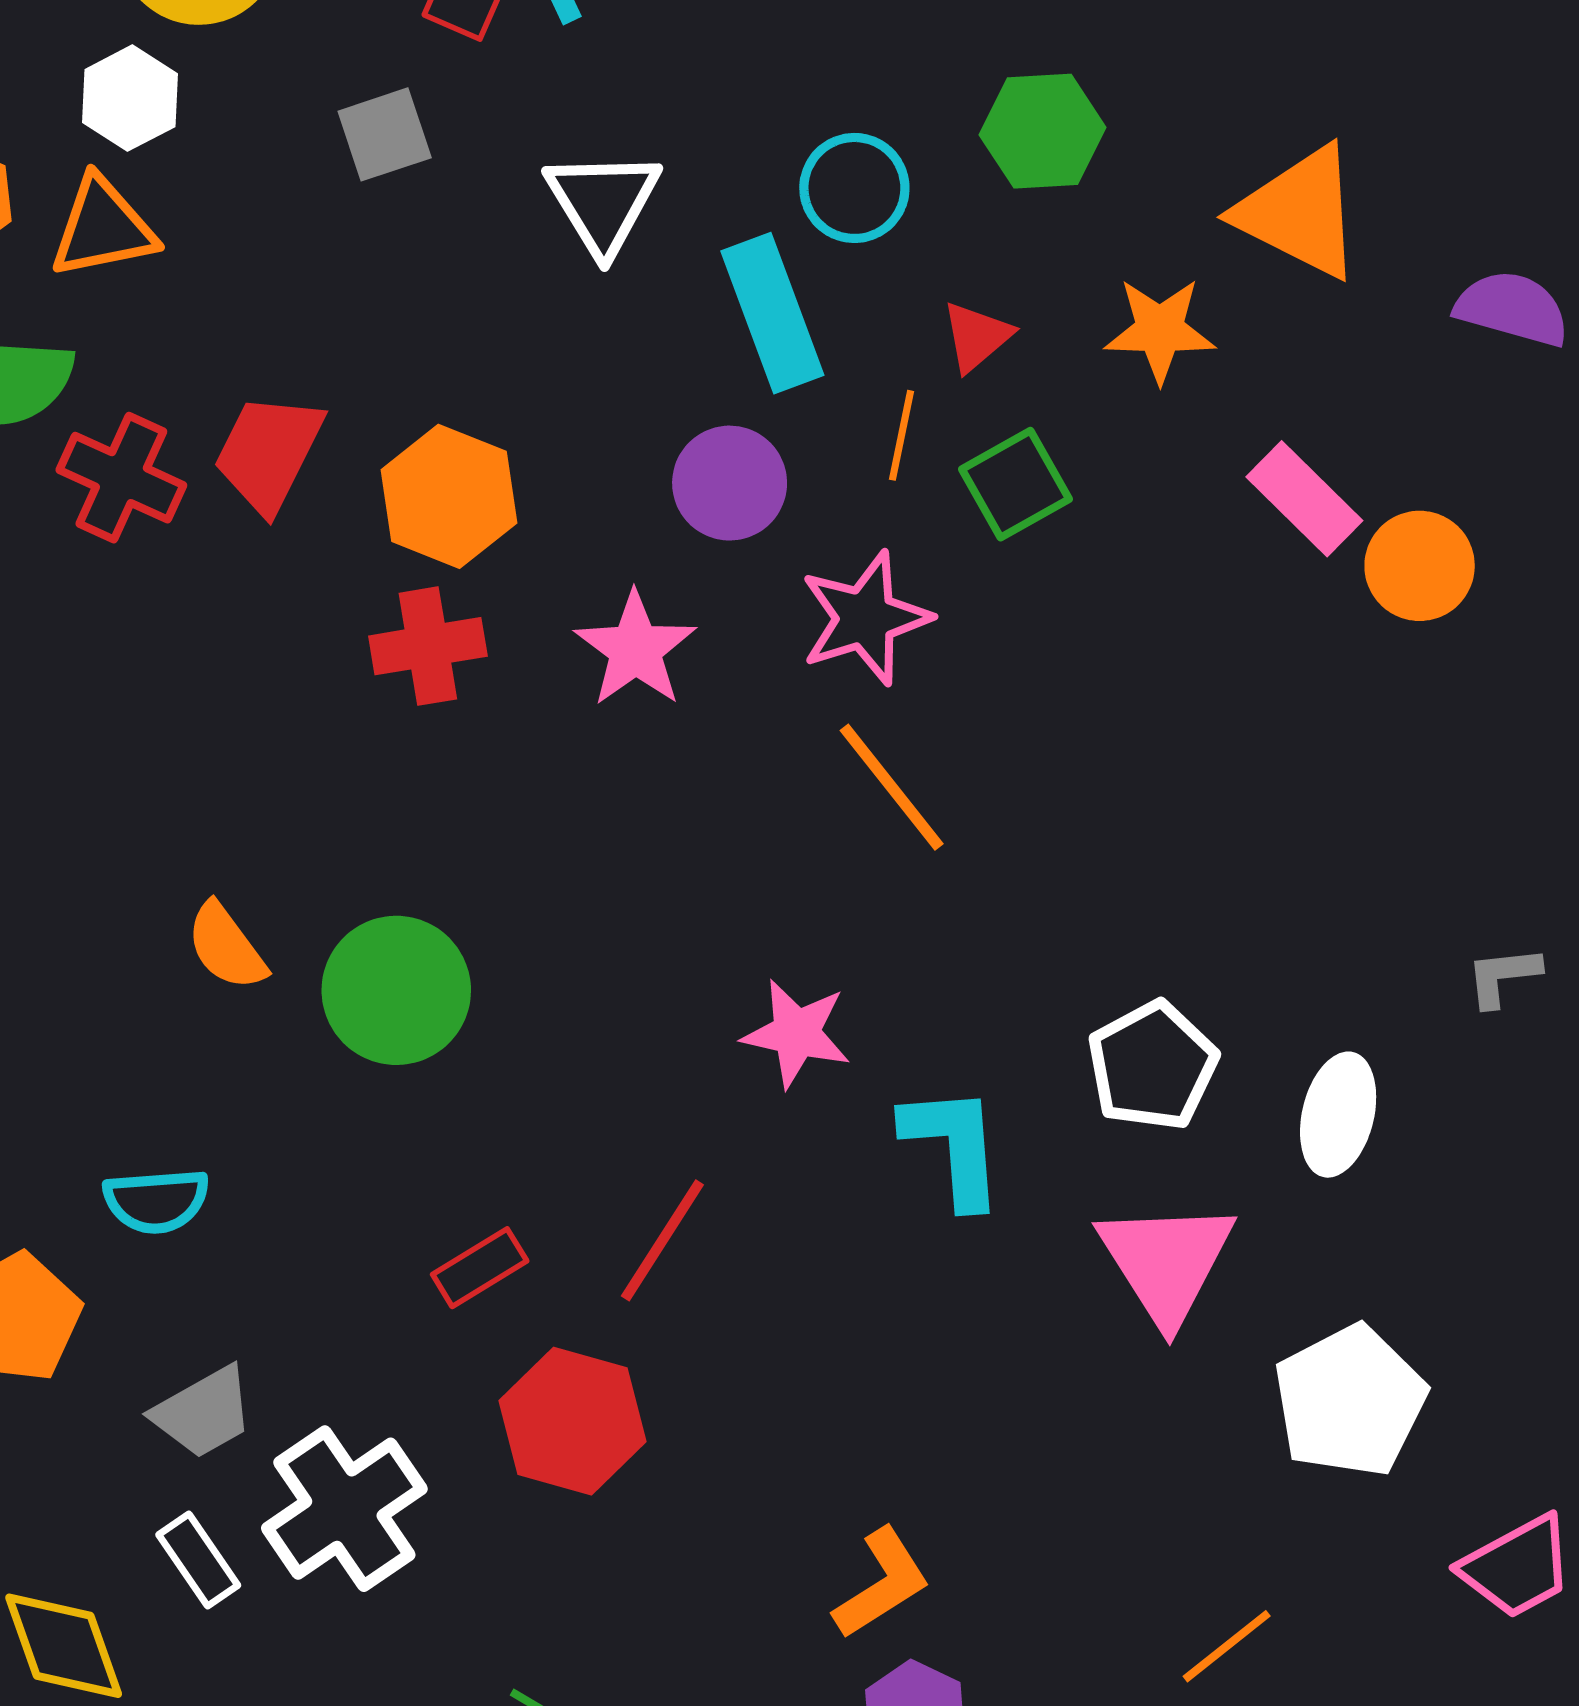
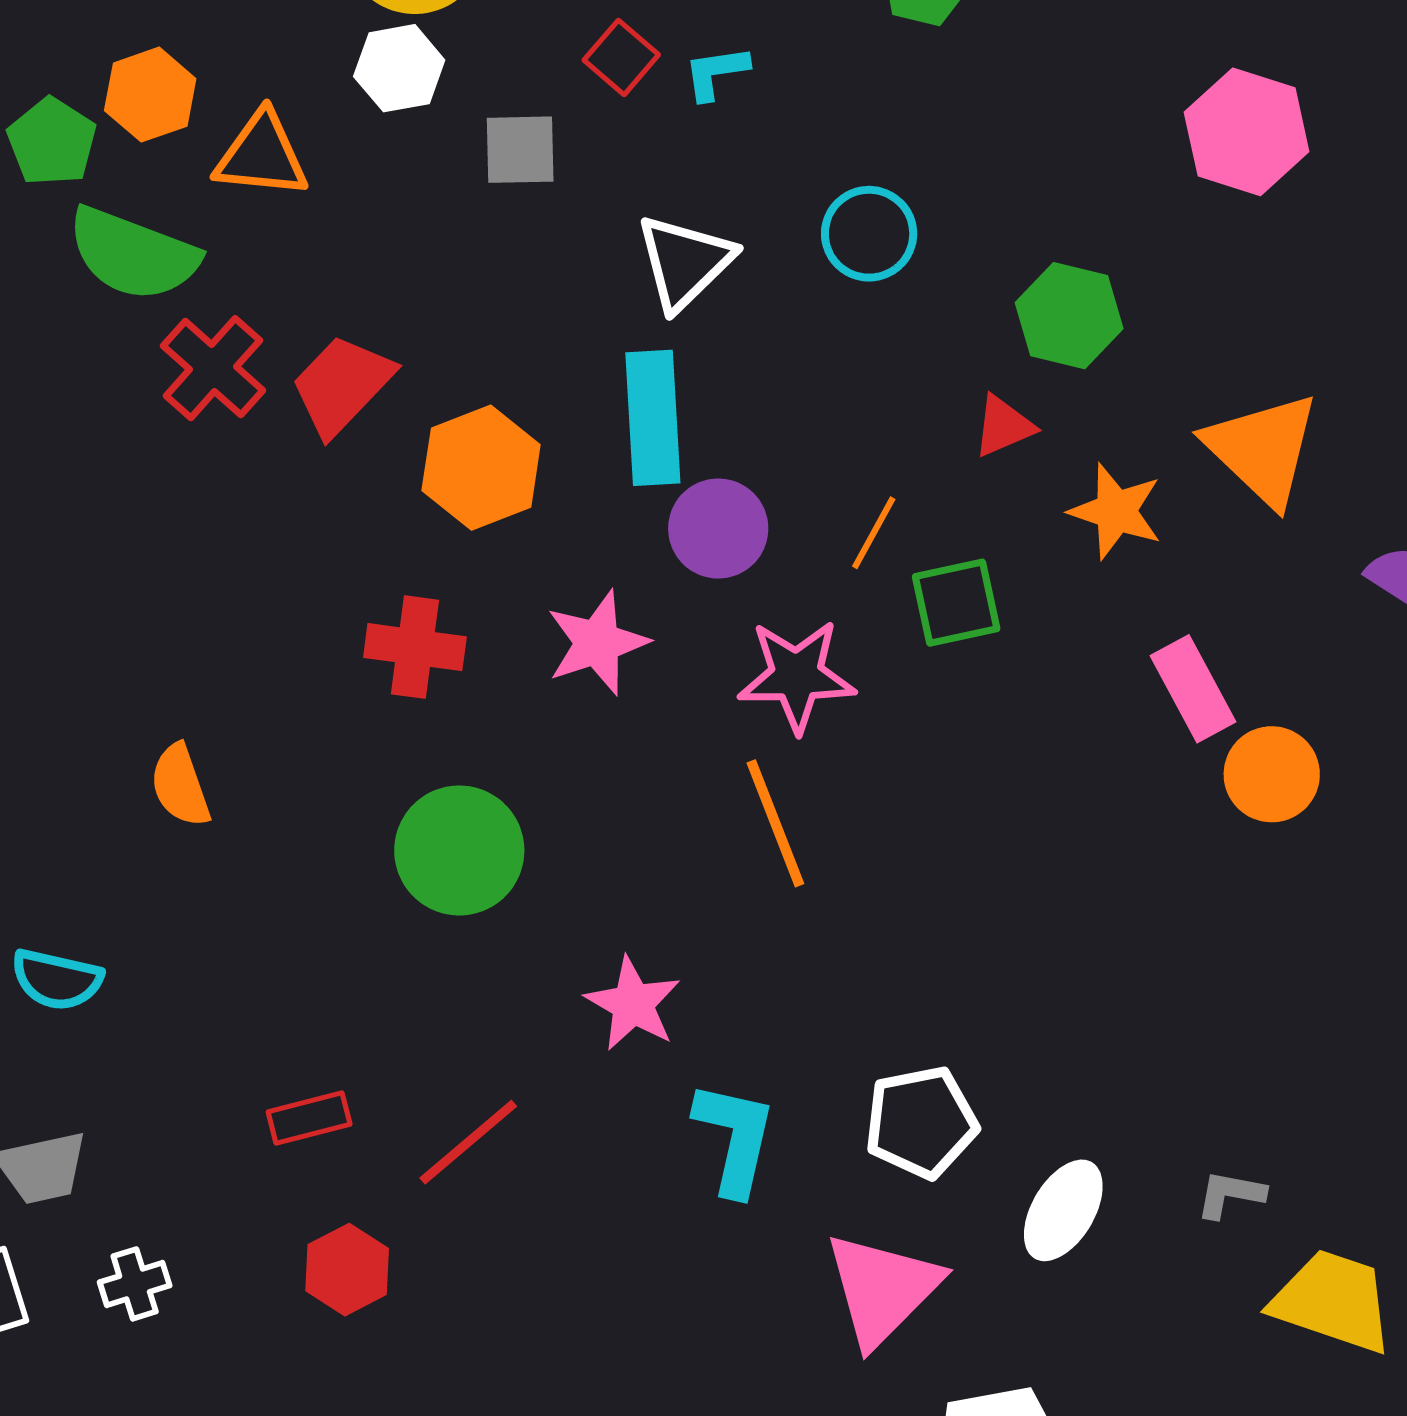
white hexagon: (130, 98) -> (399, 68), moved
cyan circle: (854, 188) -> (869, 234), moved
cyan rectangle: (772, 313) -> (653, 418), moved
red triangle: (977, 336) -> (1004, 426), moved
red cross: (428, 646) -> (415, 647), moved
gray L-shape: (1503, 976) -> (1230, 1194), moved
green circle: (396, 990) -> (459, 850), moved
red hexagon: (573, 1421) -> (347, 1270), size x0.7
white cross: (344, 1509) -> (135, 1284), size x0.5

